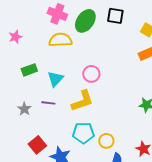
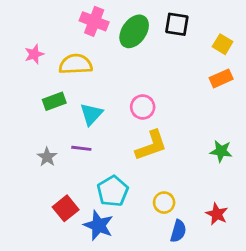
yellow semicircle: (60, 40) -> (76, 64), moved
yellow L-shape: (82, 101) -> (151, 145), moved
cyan pentagon: (83, 133) -> (113, 191), moved, turned -30

